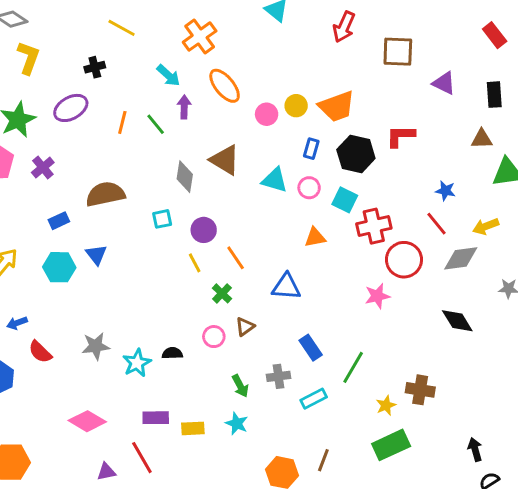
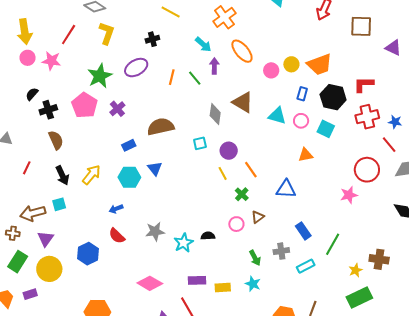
red cross: (374, 226) -> (367, 117), moved
blue arrow: (17, 323) -> (116, 209), moved

